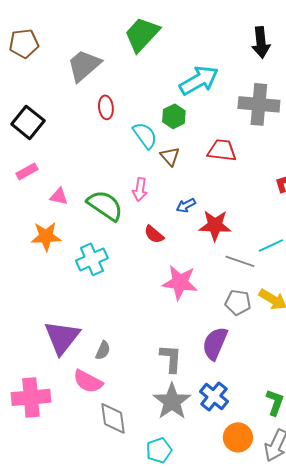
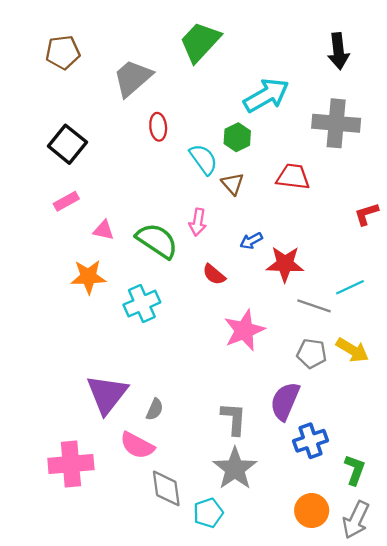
pink star: (180, 282) -> (244, 330), turned -30
blue cross: (214, 396) -> (310, 441), moved, turned 32
cyan pentagon: (159, 450) -> (208, 513), moved

